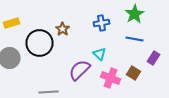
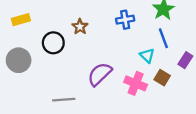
blue line: (134, 39) -> (163, 38), turned 60
black circle: (40, 43) -> (53, 43), size x0.7
cyan triangle: (100, 54) -> (147, 56), moved

